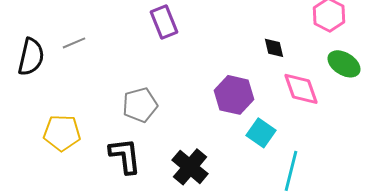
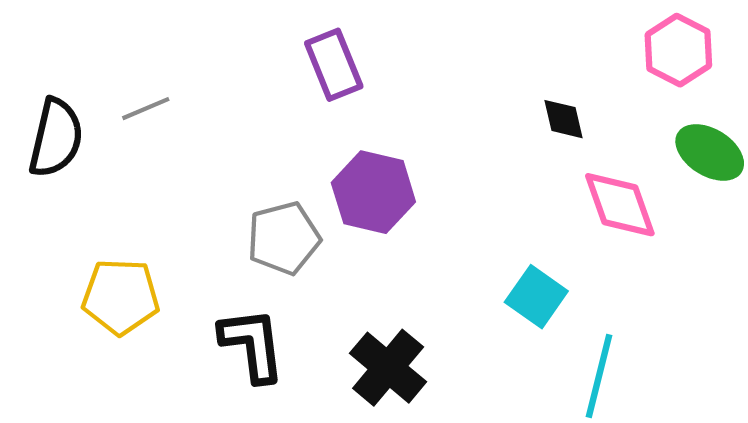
purple hexagon: (234, 95) -> (373, 192), moved

